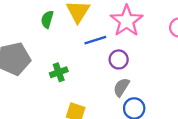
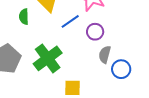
green cross: (59, 72) -> (48, 58), size x1.8

